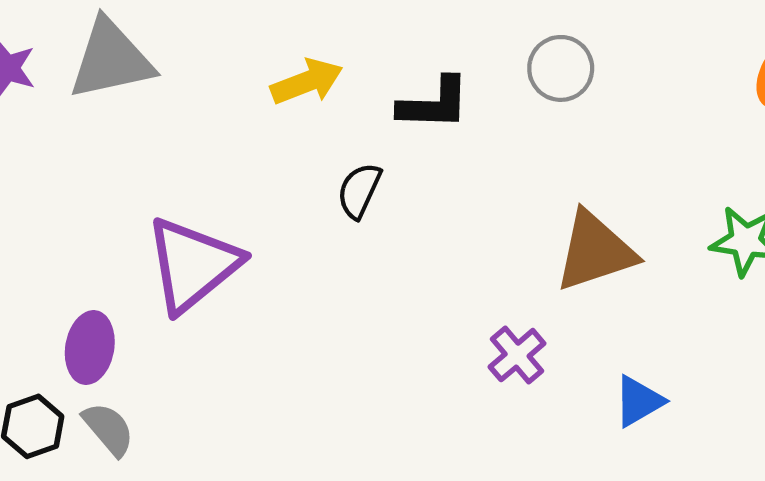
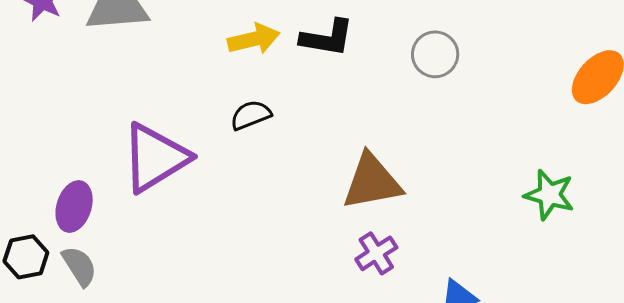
black L-shape: (434, 104) -> (327, 38), moved
black semicircle: (359, 191) -> (251, 115), moved, turned 36
brown triangle: (595, 251) -> (372, 182), moved

